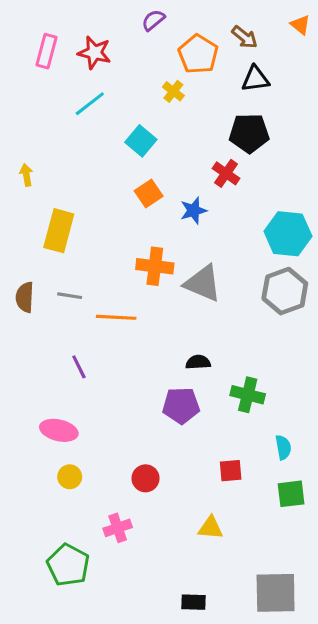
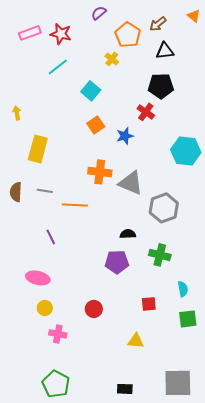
brown arrow: (245, 37) -> (158, 24), turned 102
pink rectangle: (46, 51) -> (30, 33), turned 55
gray hexagon: (285, 291) -> (164, 208), moved
pink cross: (118, 528) -> (58, 334), moved, turned 30
green pentagon: (68, 565) -> (56, 384), moved

